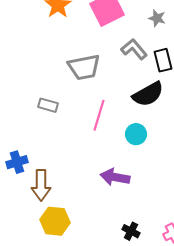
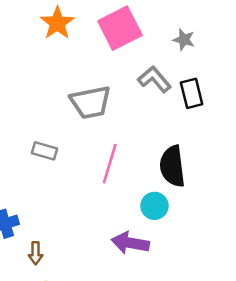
black semicircle: (148, 94) -> (172, 166), moved, turned 112
cyan circle: (136, 134) -> (154, 206), moved
brown arrow: (41, 185) -> (36, 253), size x0.6

